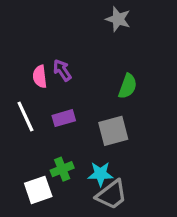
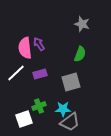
gray star: (118, 19) -> (82, 24), moved
pink semicircle: (40, 77) -> (25, 48), size x1.5
white line: (25, 116) -> (16, 73), turned 72

